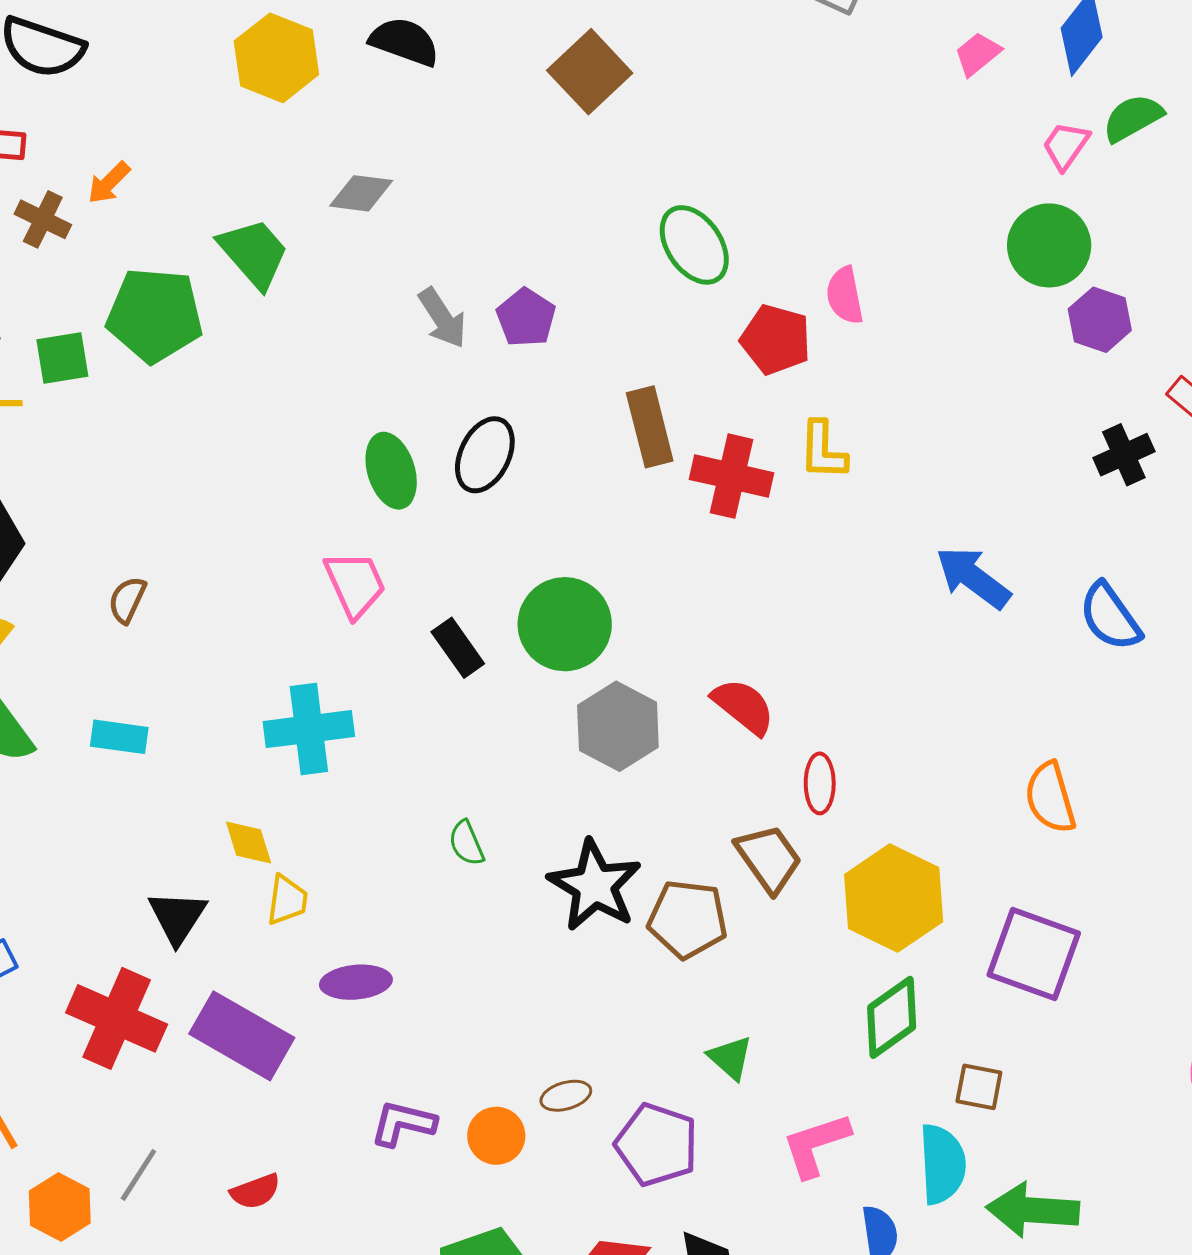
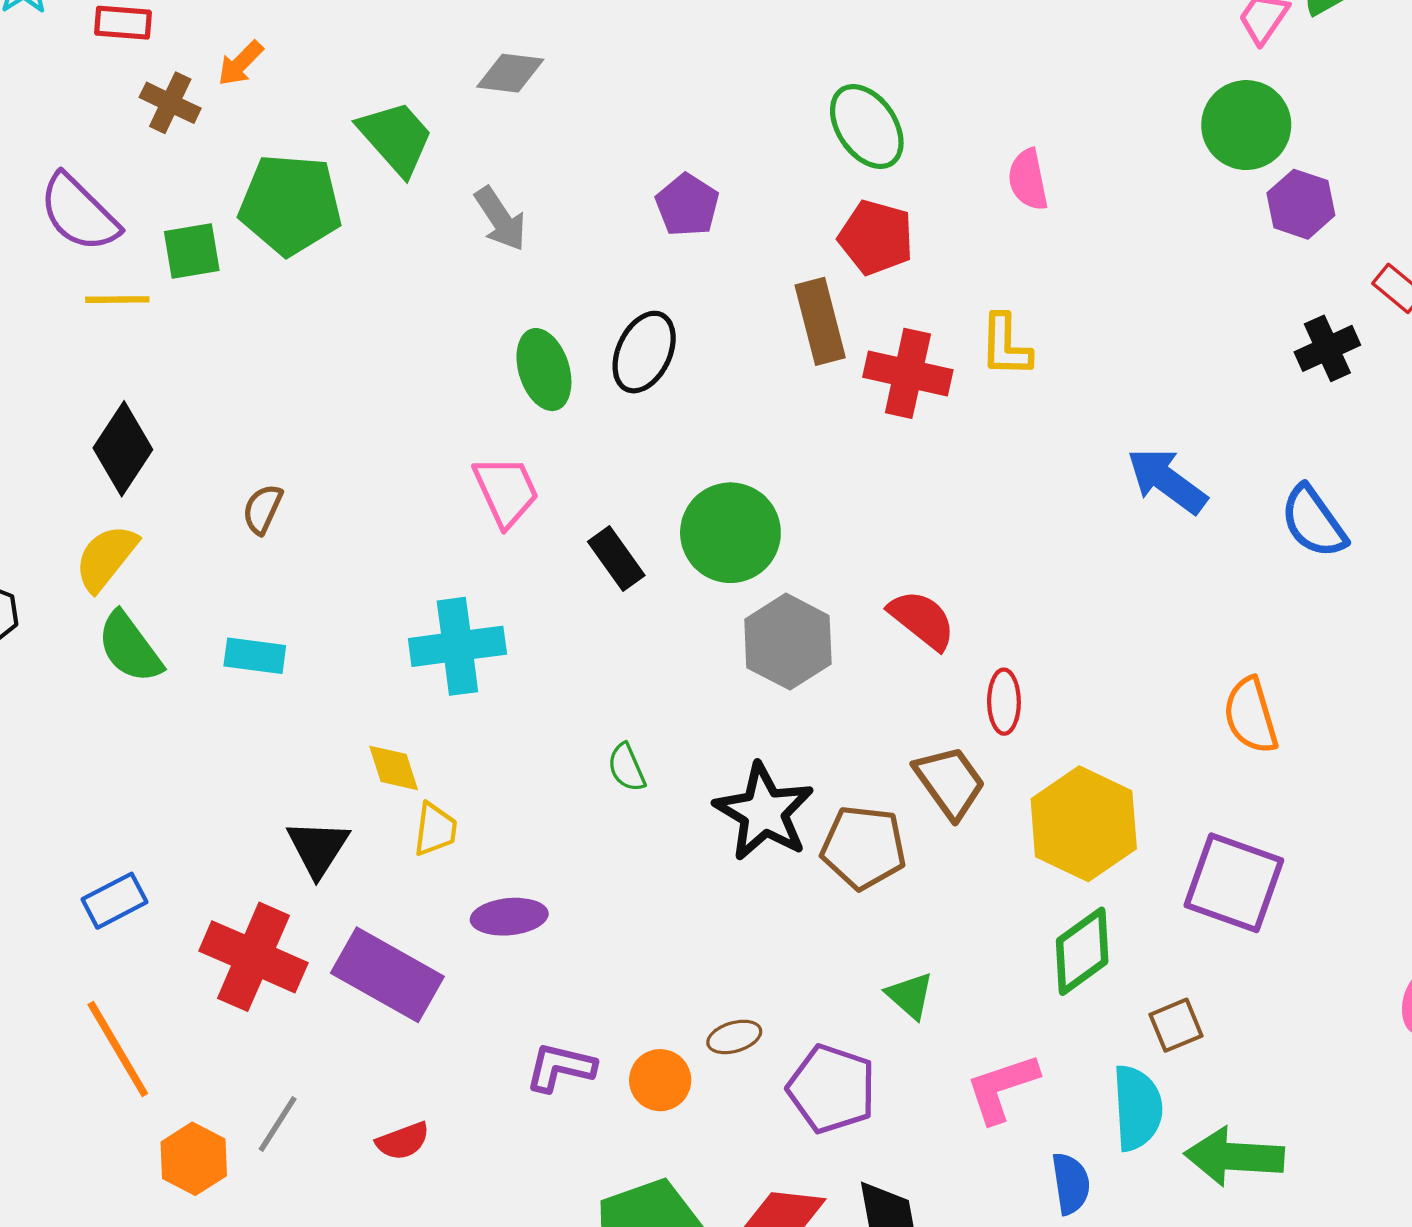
gray arrow: (442, 318) -> (500, 219), moved
red pentagon: (776, 339) -> (876, 237), moved
brown square: (979, 1087) -> (1176, 1025), turned -33

